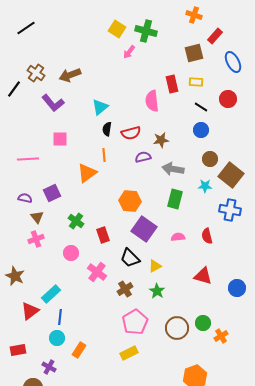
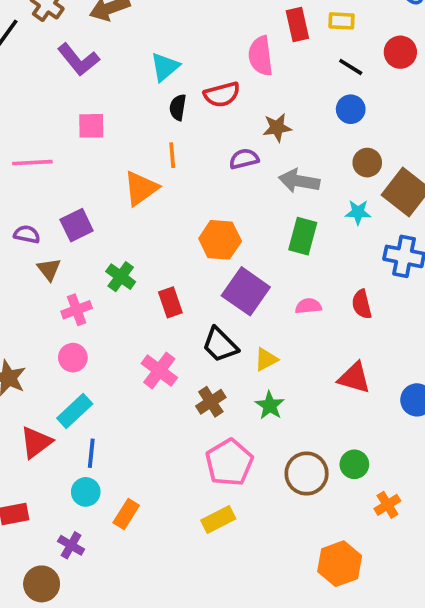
red semicircle: (131, 133) -> (222, 94), moved
pink cross: (36, 239) -> (77, 310), moved
pink circle: (71, 253) -> (73, 358), moved
orange cross: (221, 336) -> (387, 505), moved

